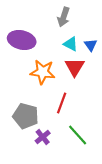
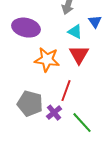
blue triangle: (91, 45) -> (95, 22), moved
purple cross: (43, 137) -> (54, 113), moved

